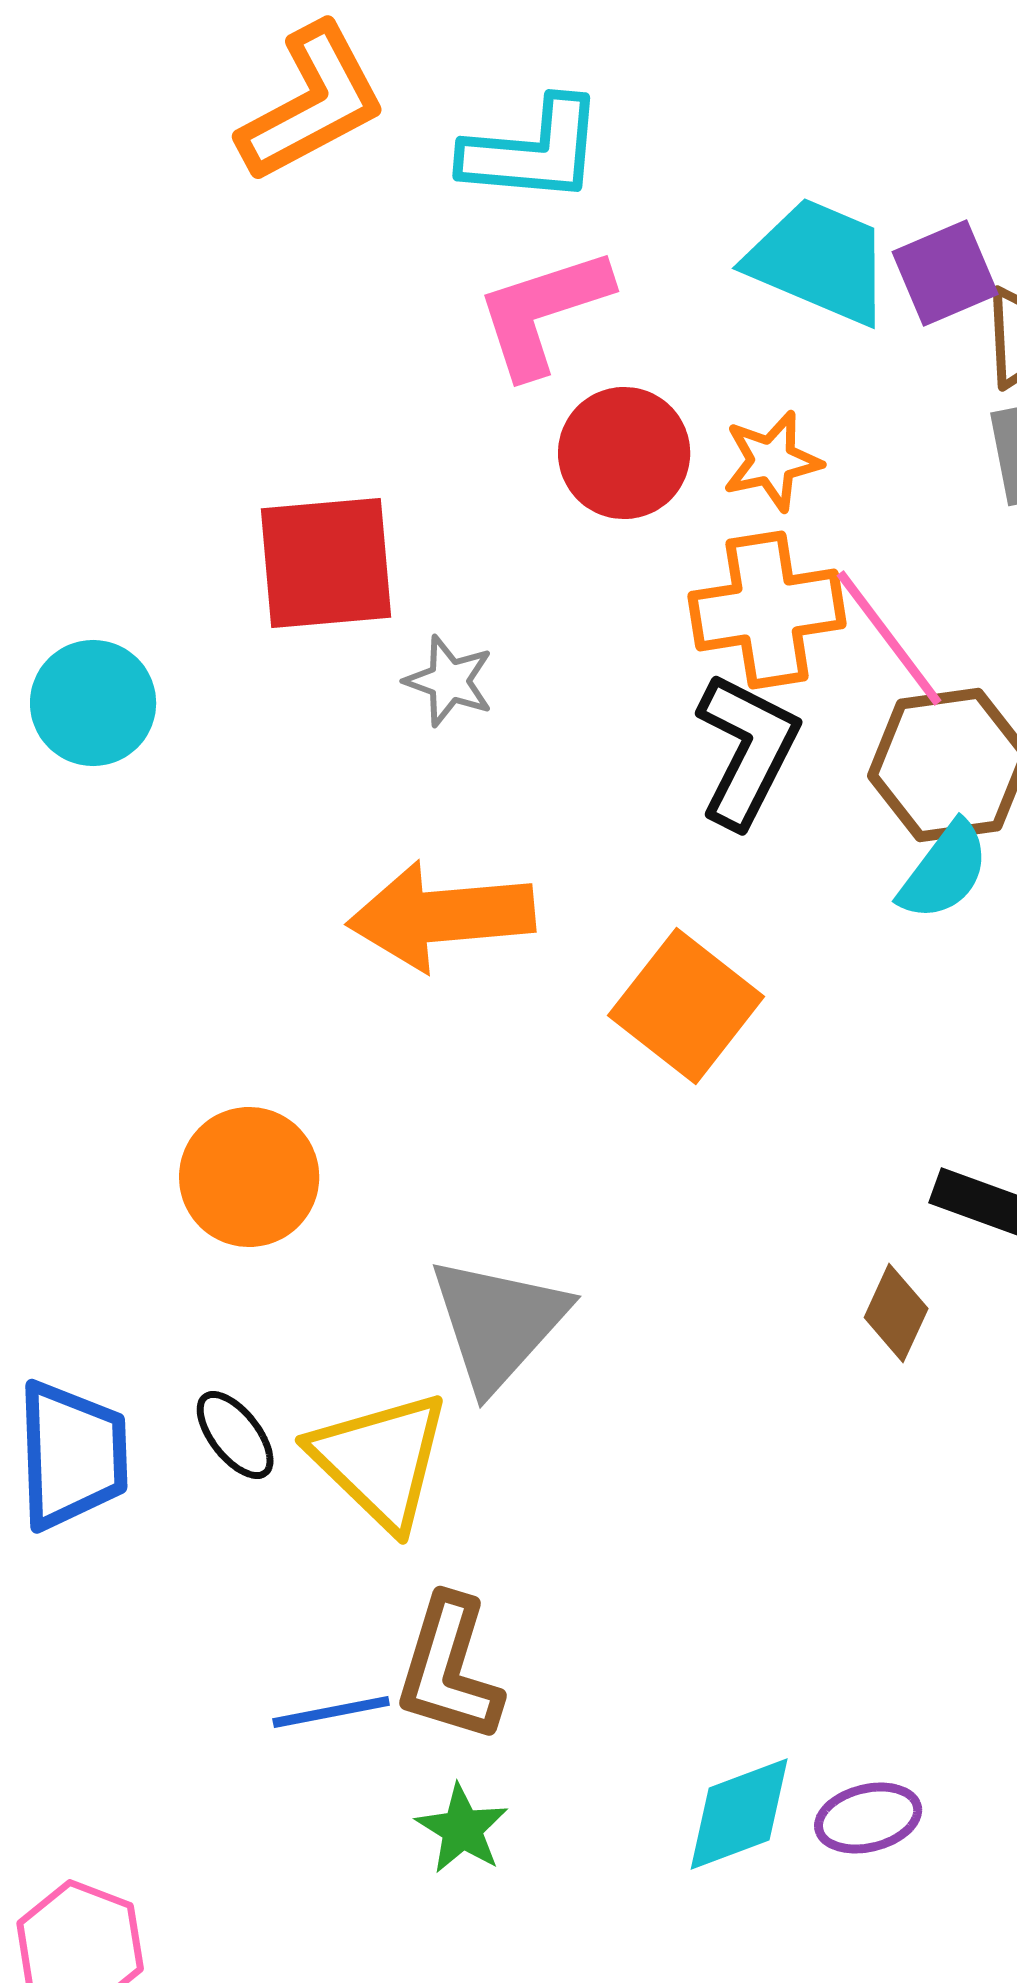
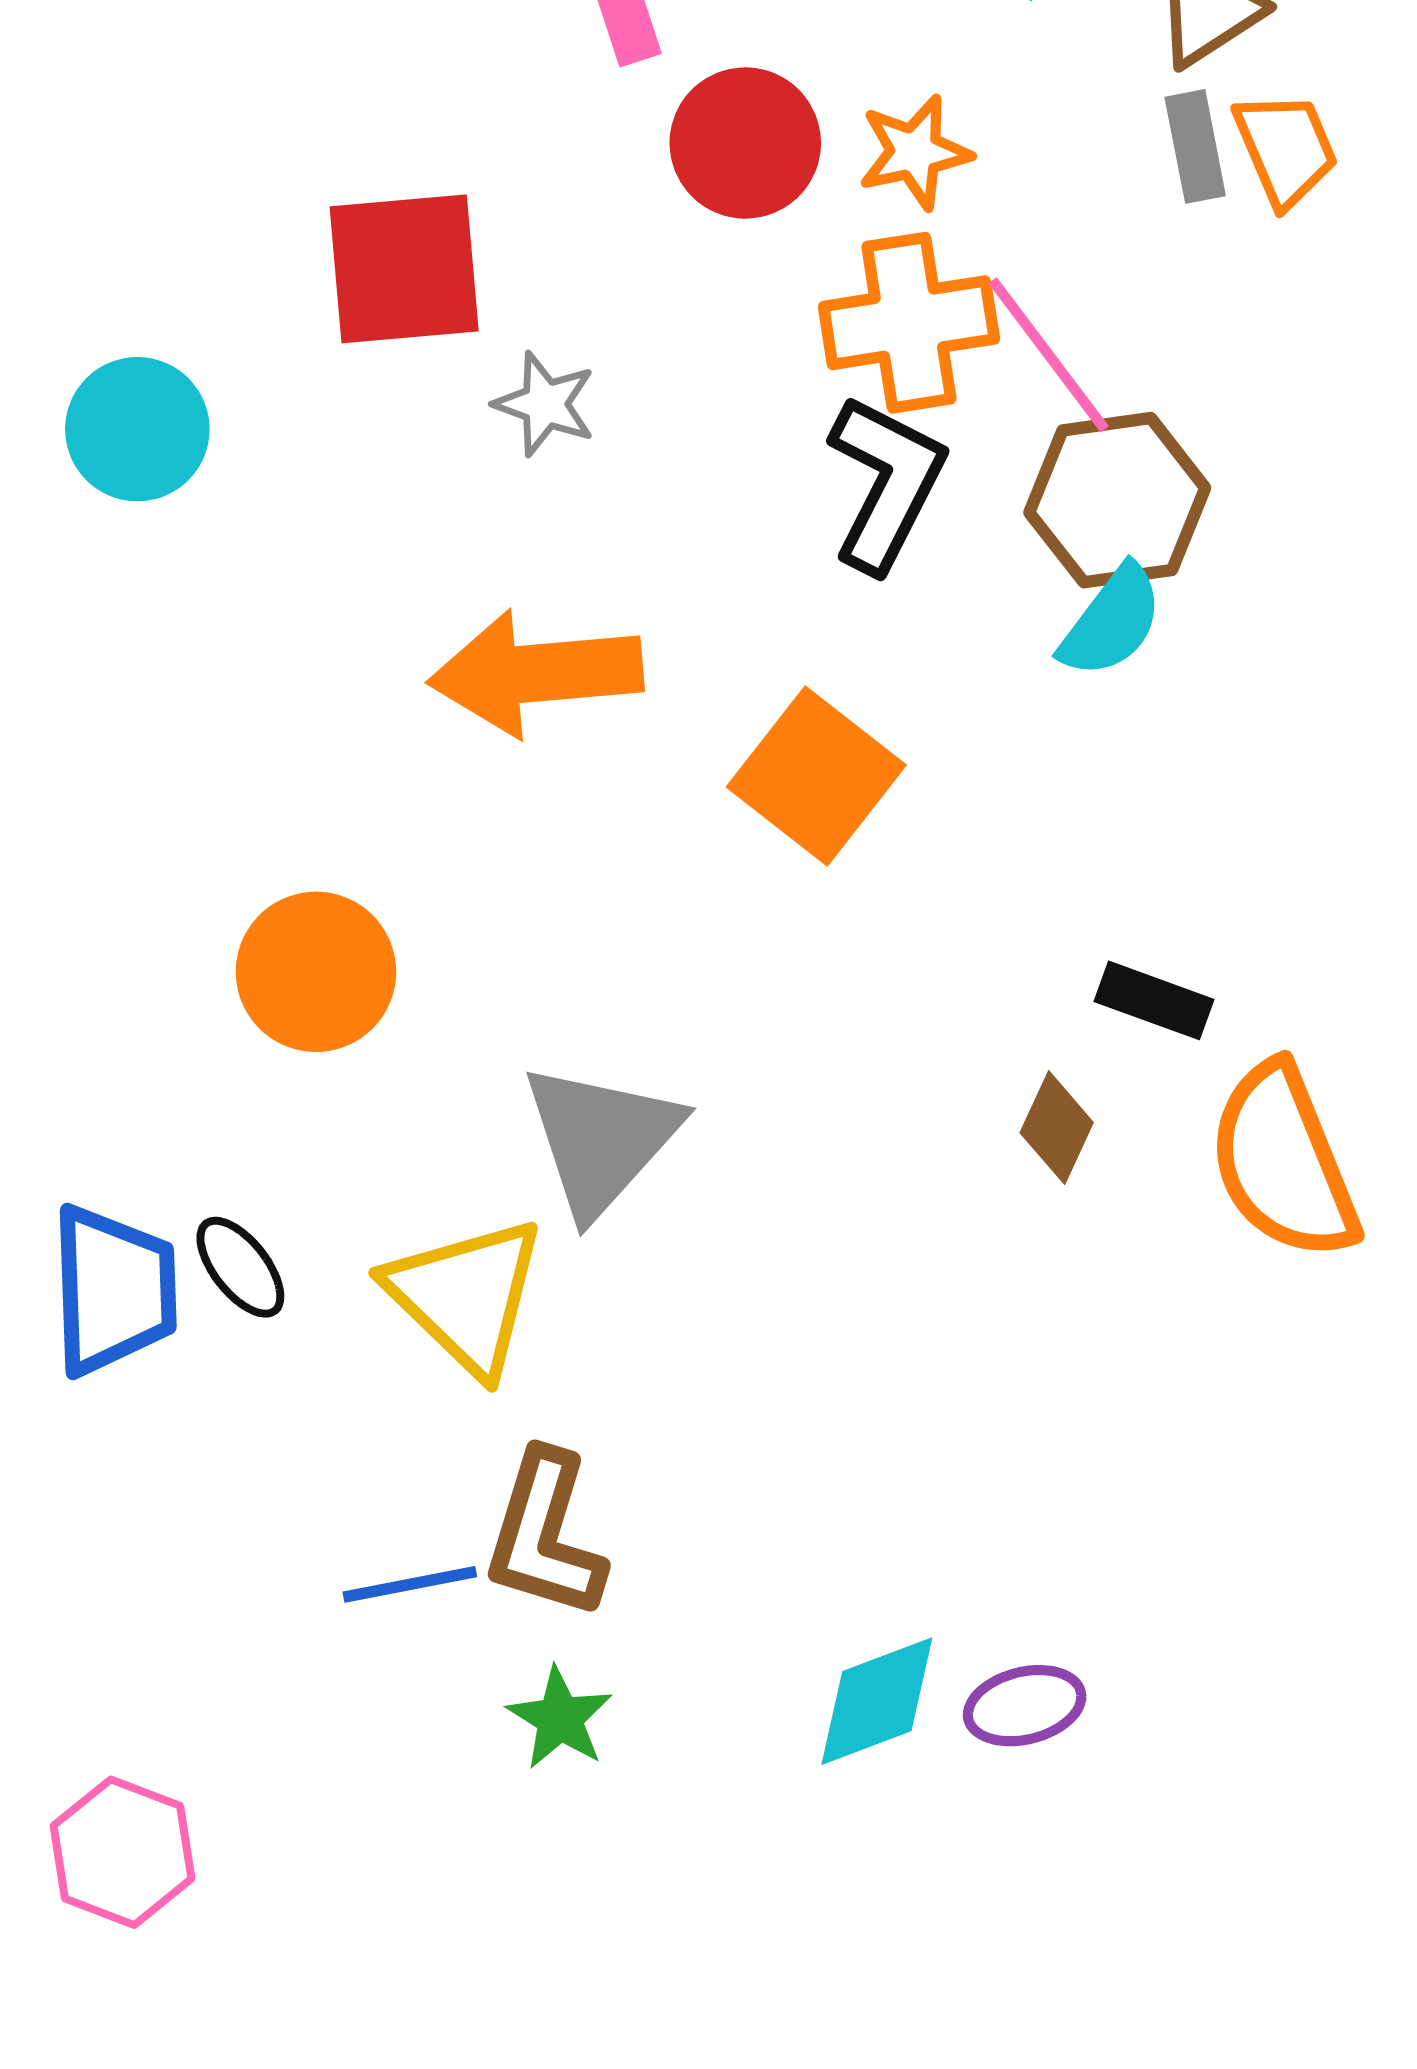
black ellipse: (235, 1435) -> (240, 1267), moved

